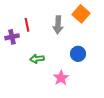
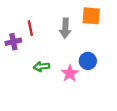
orange square: (81, 14) -> (91, 16), turned -36
pink star: (61, 78) -> (70, 73), moved

